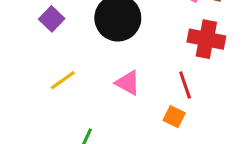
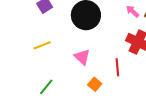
orange square: (174, 117) -> (95, 84), moved

